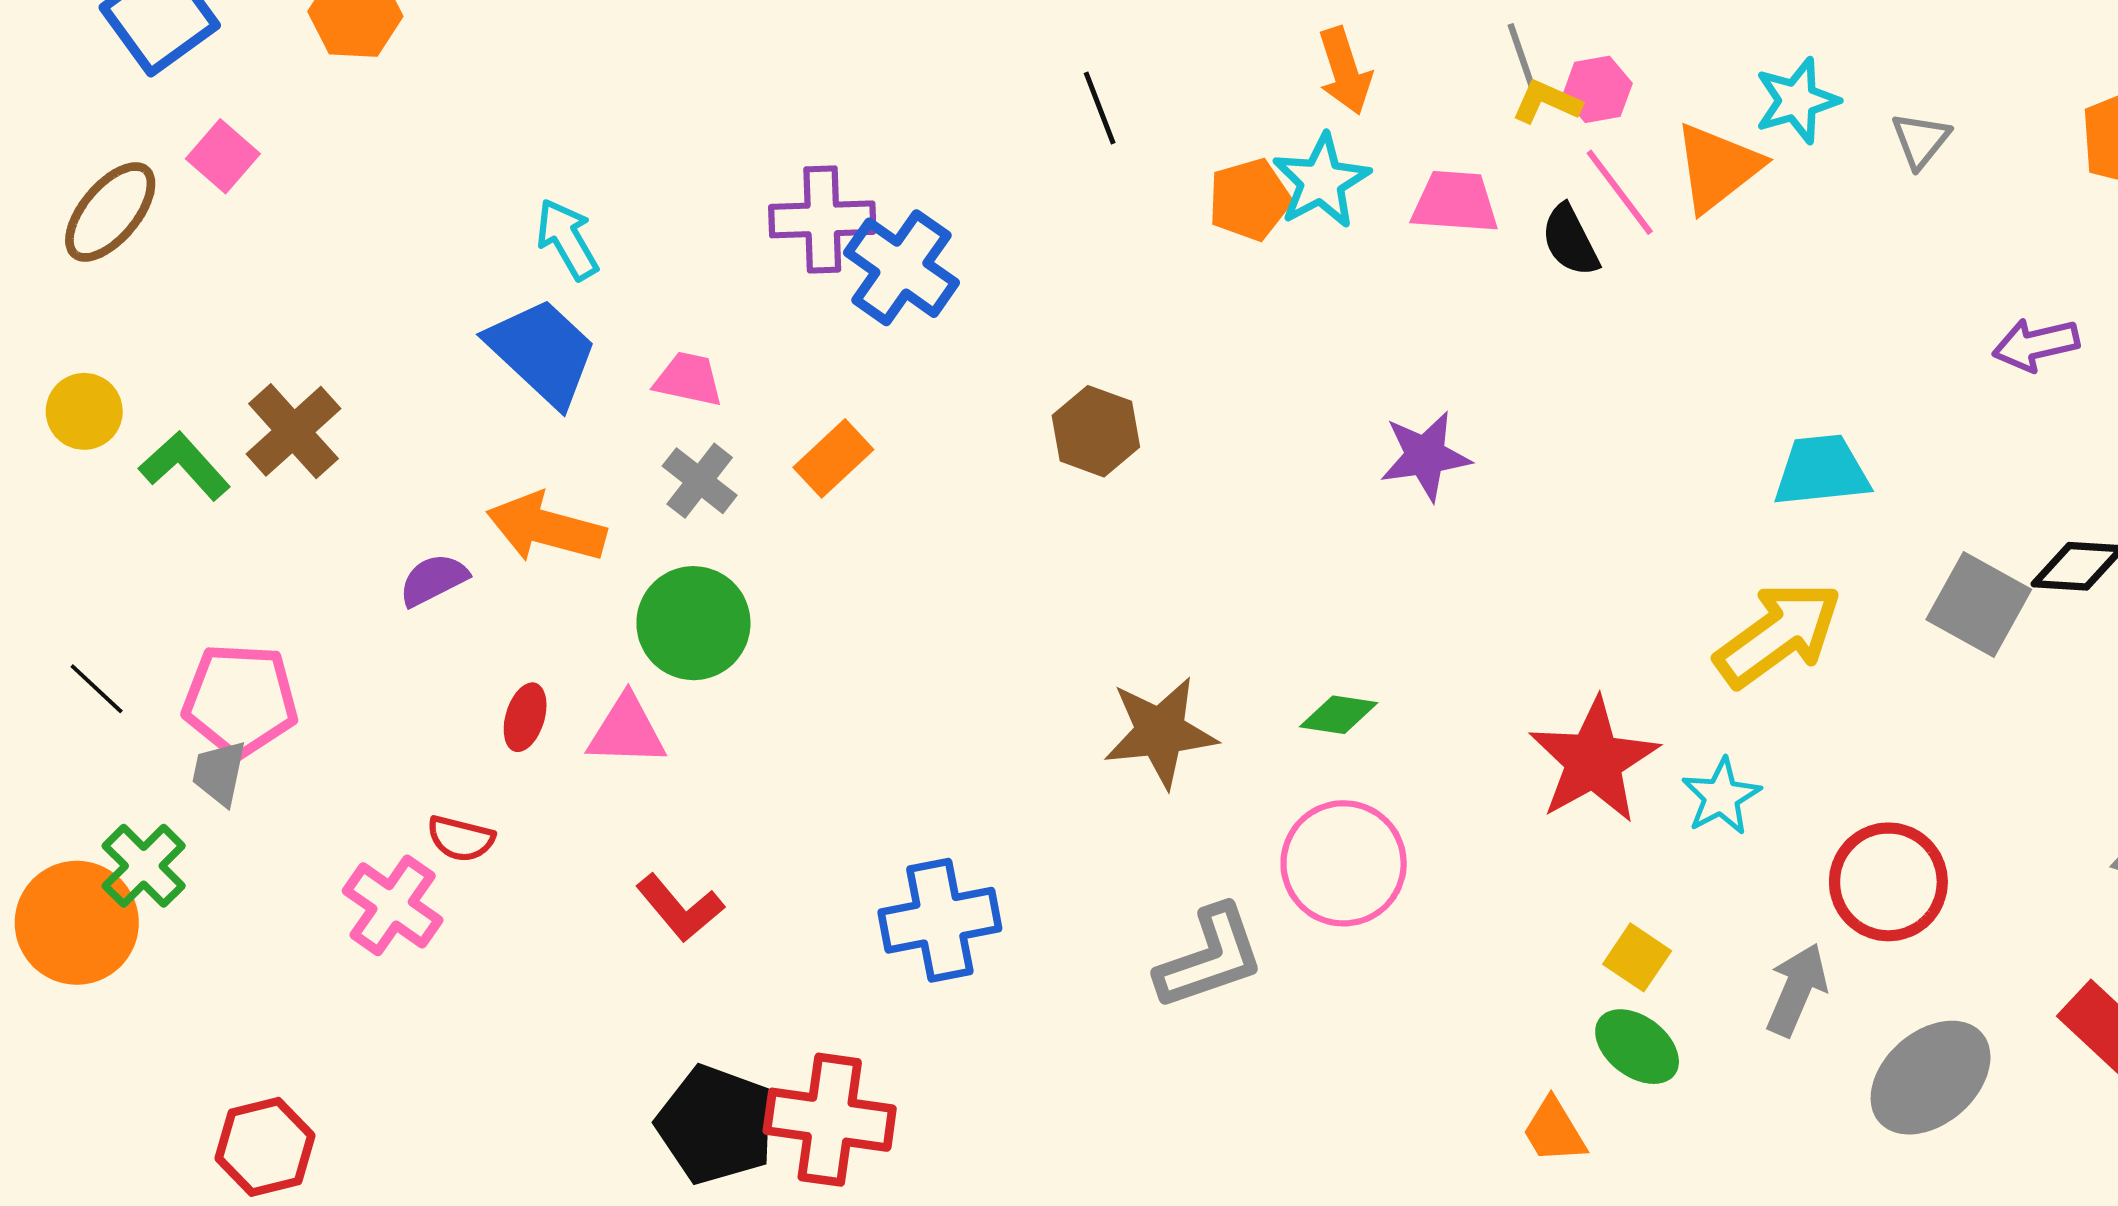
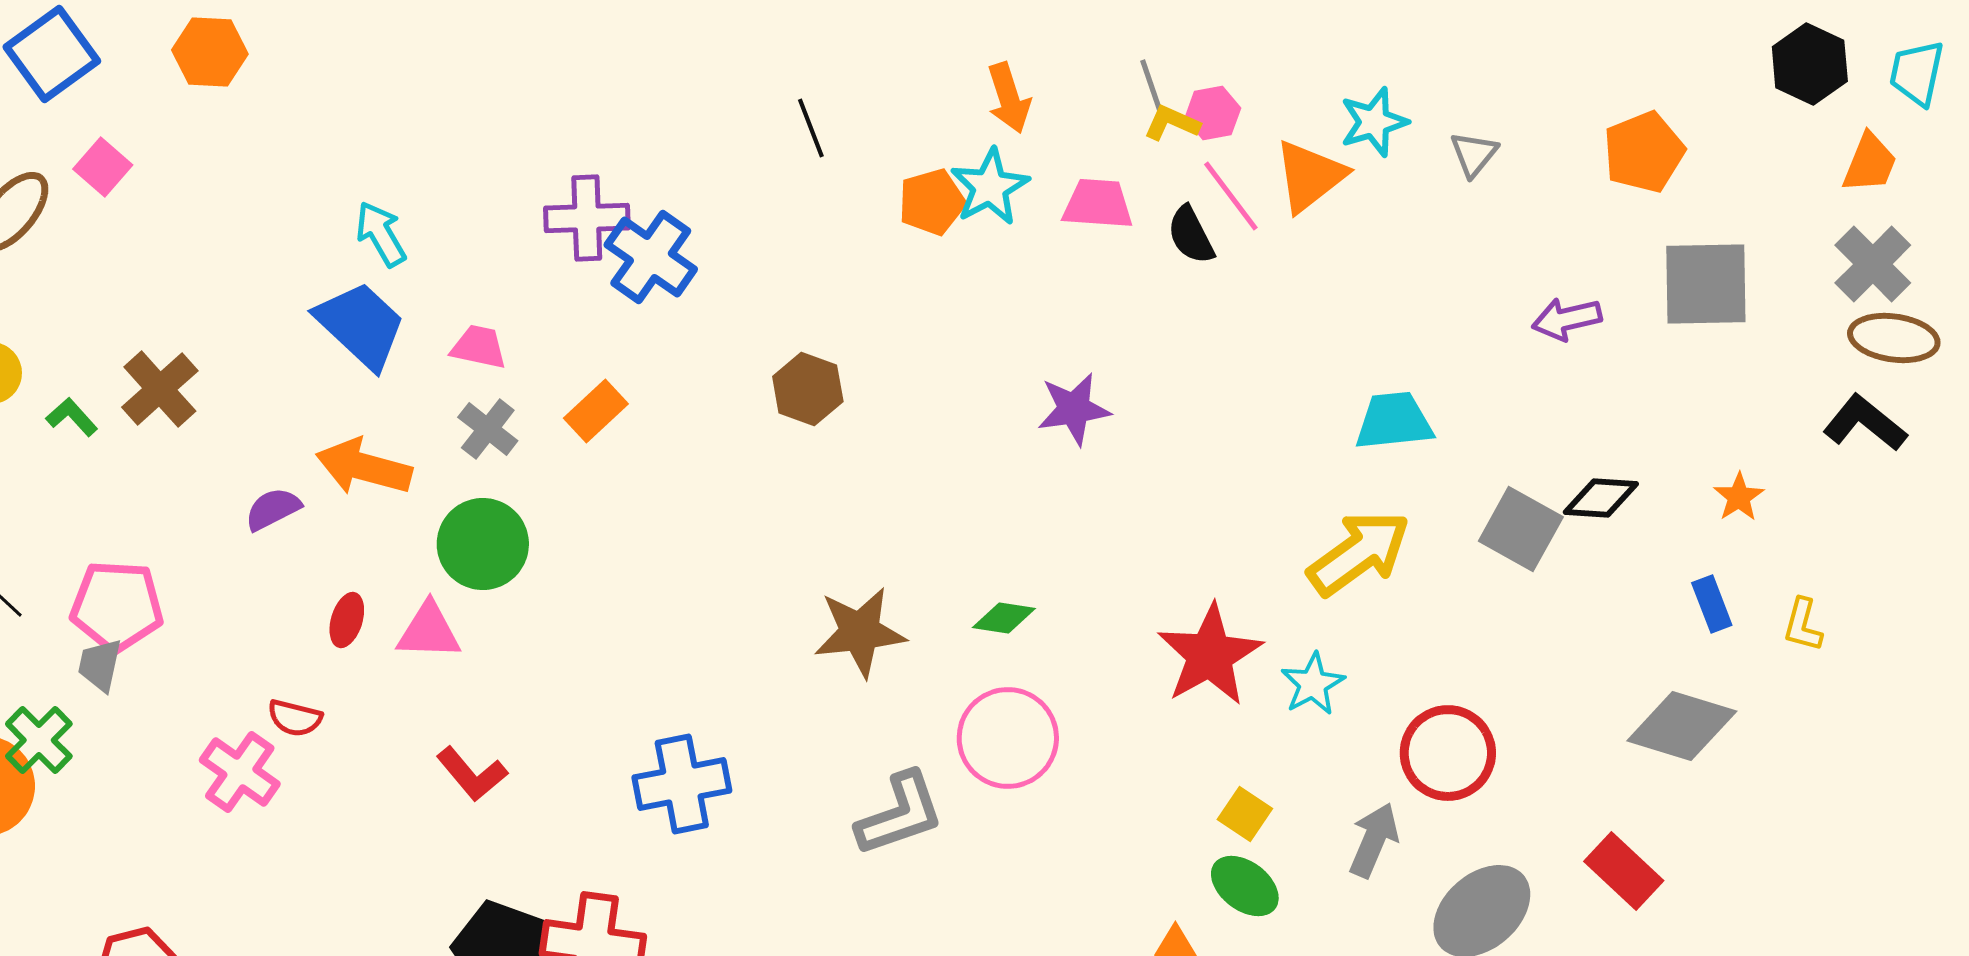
green L-shape: (185, 466) -> (72, 417), size x0.7

